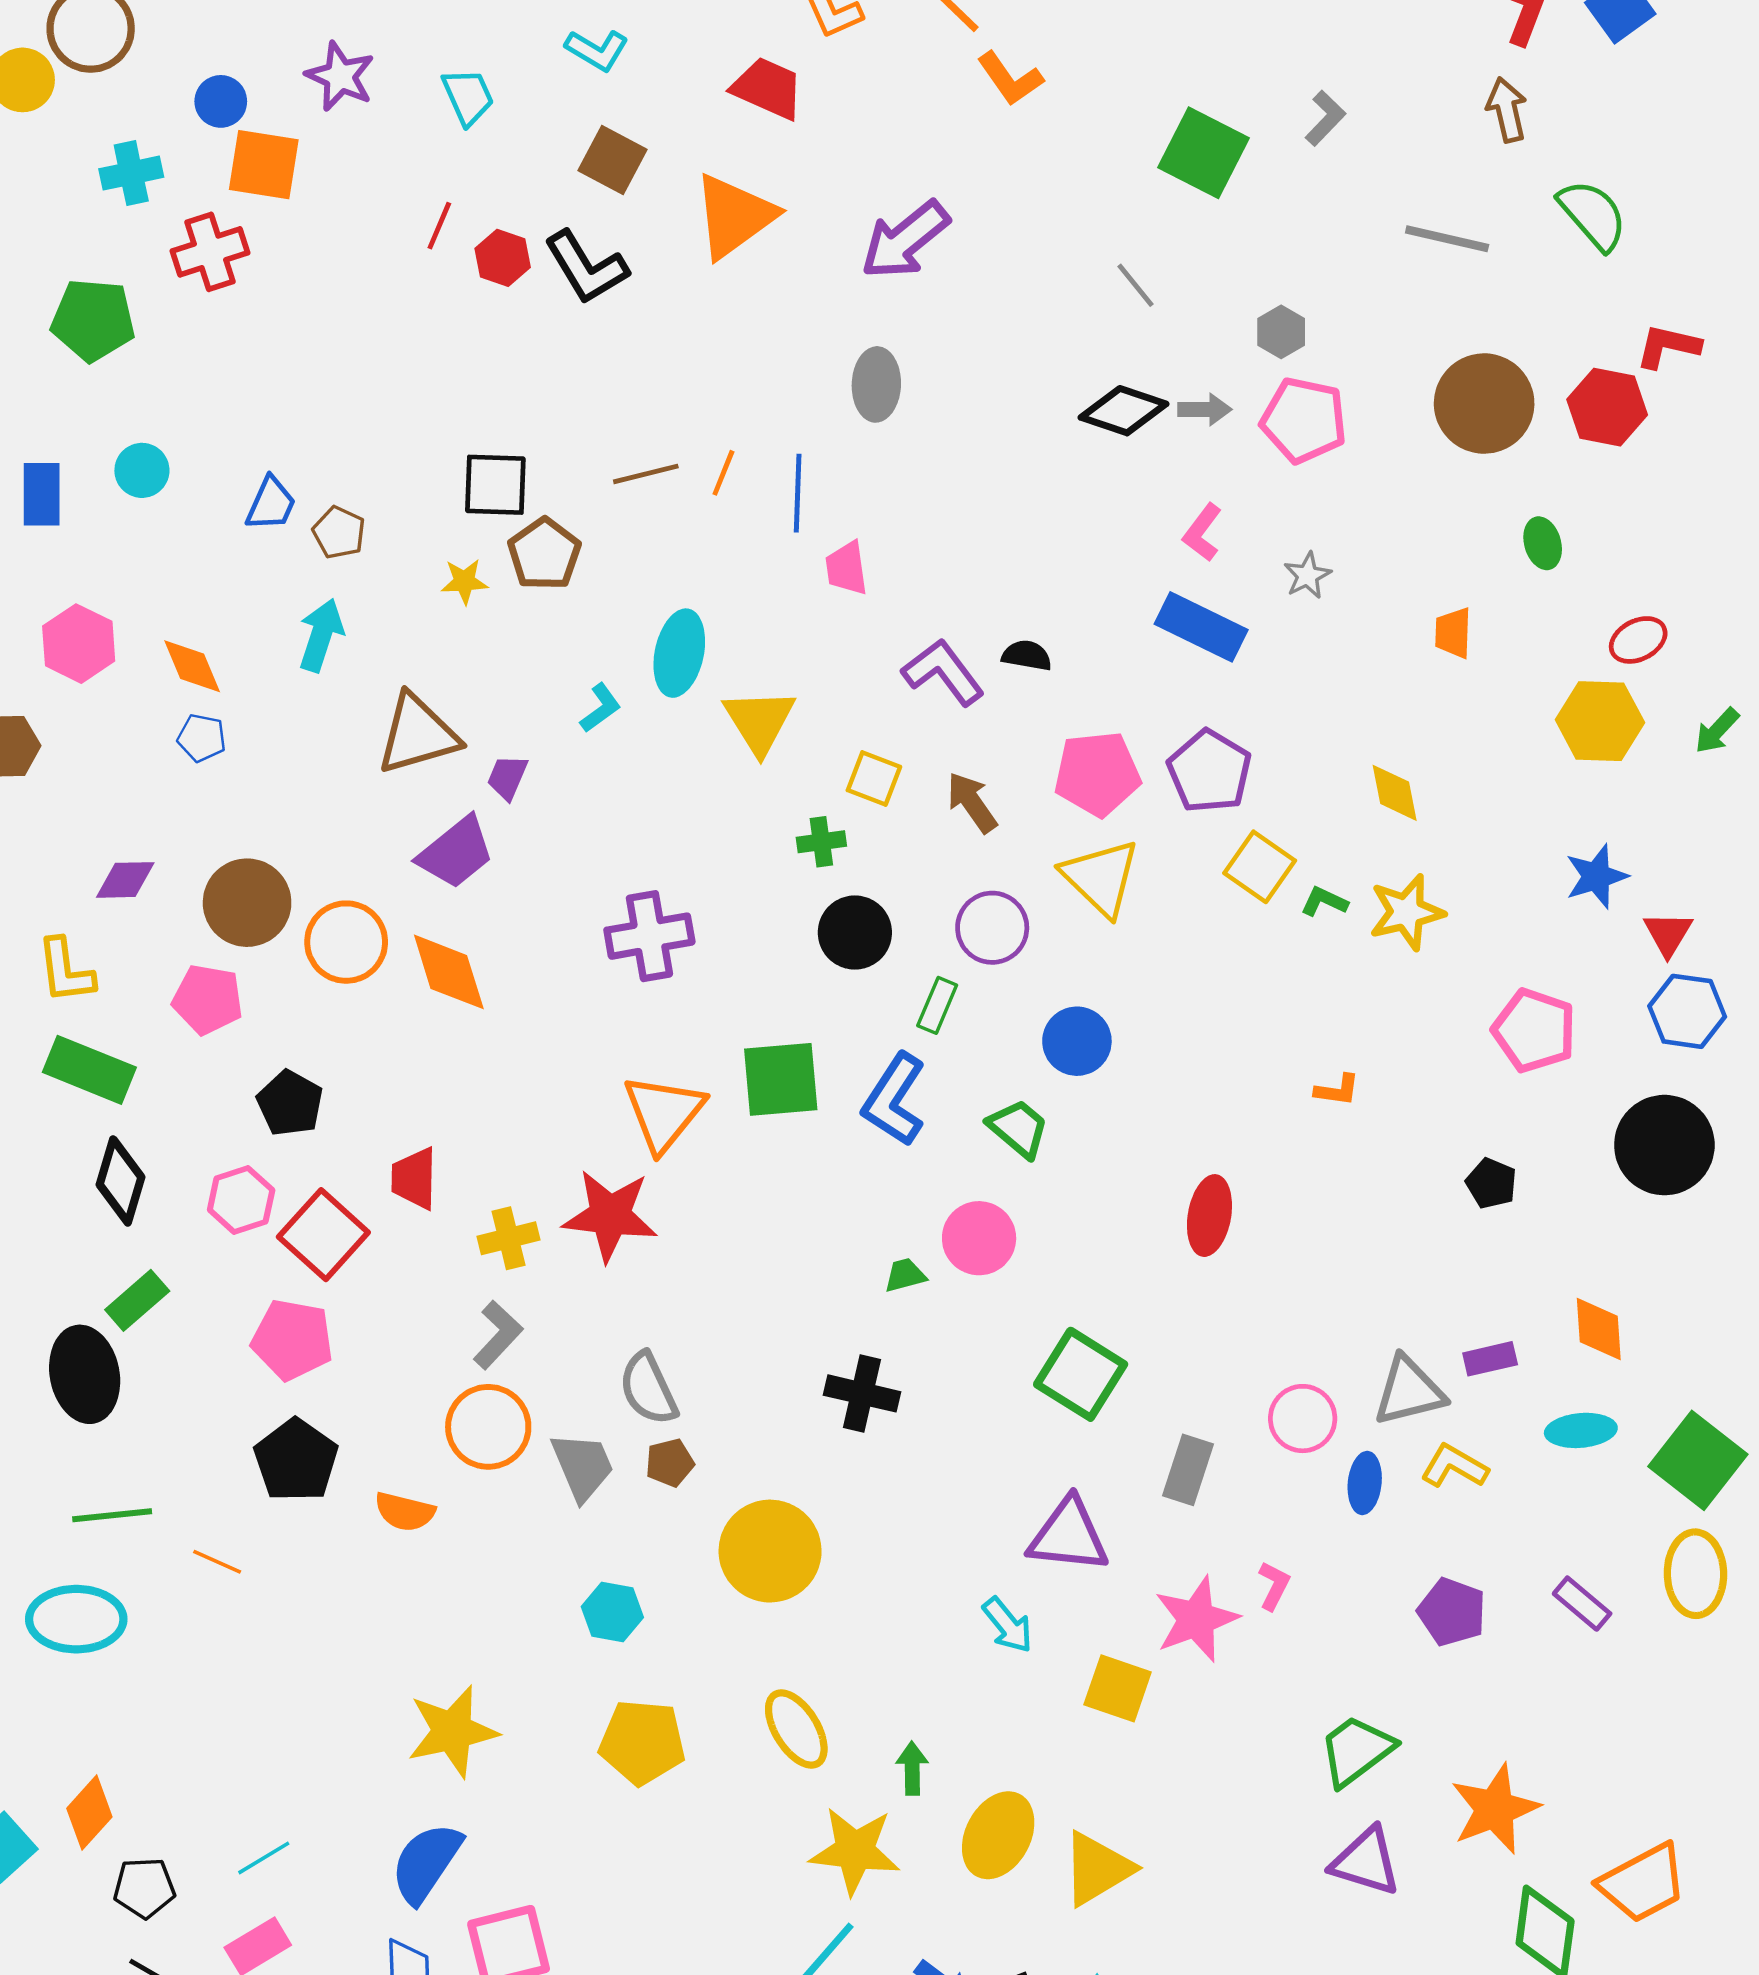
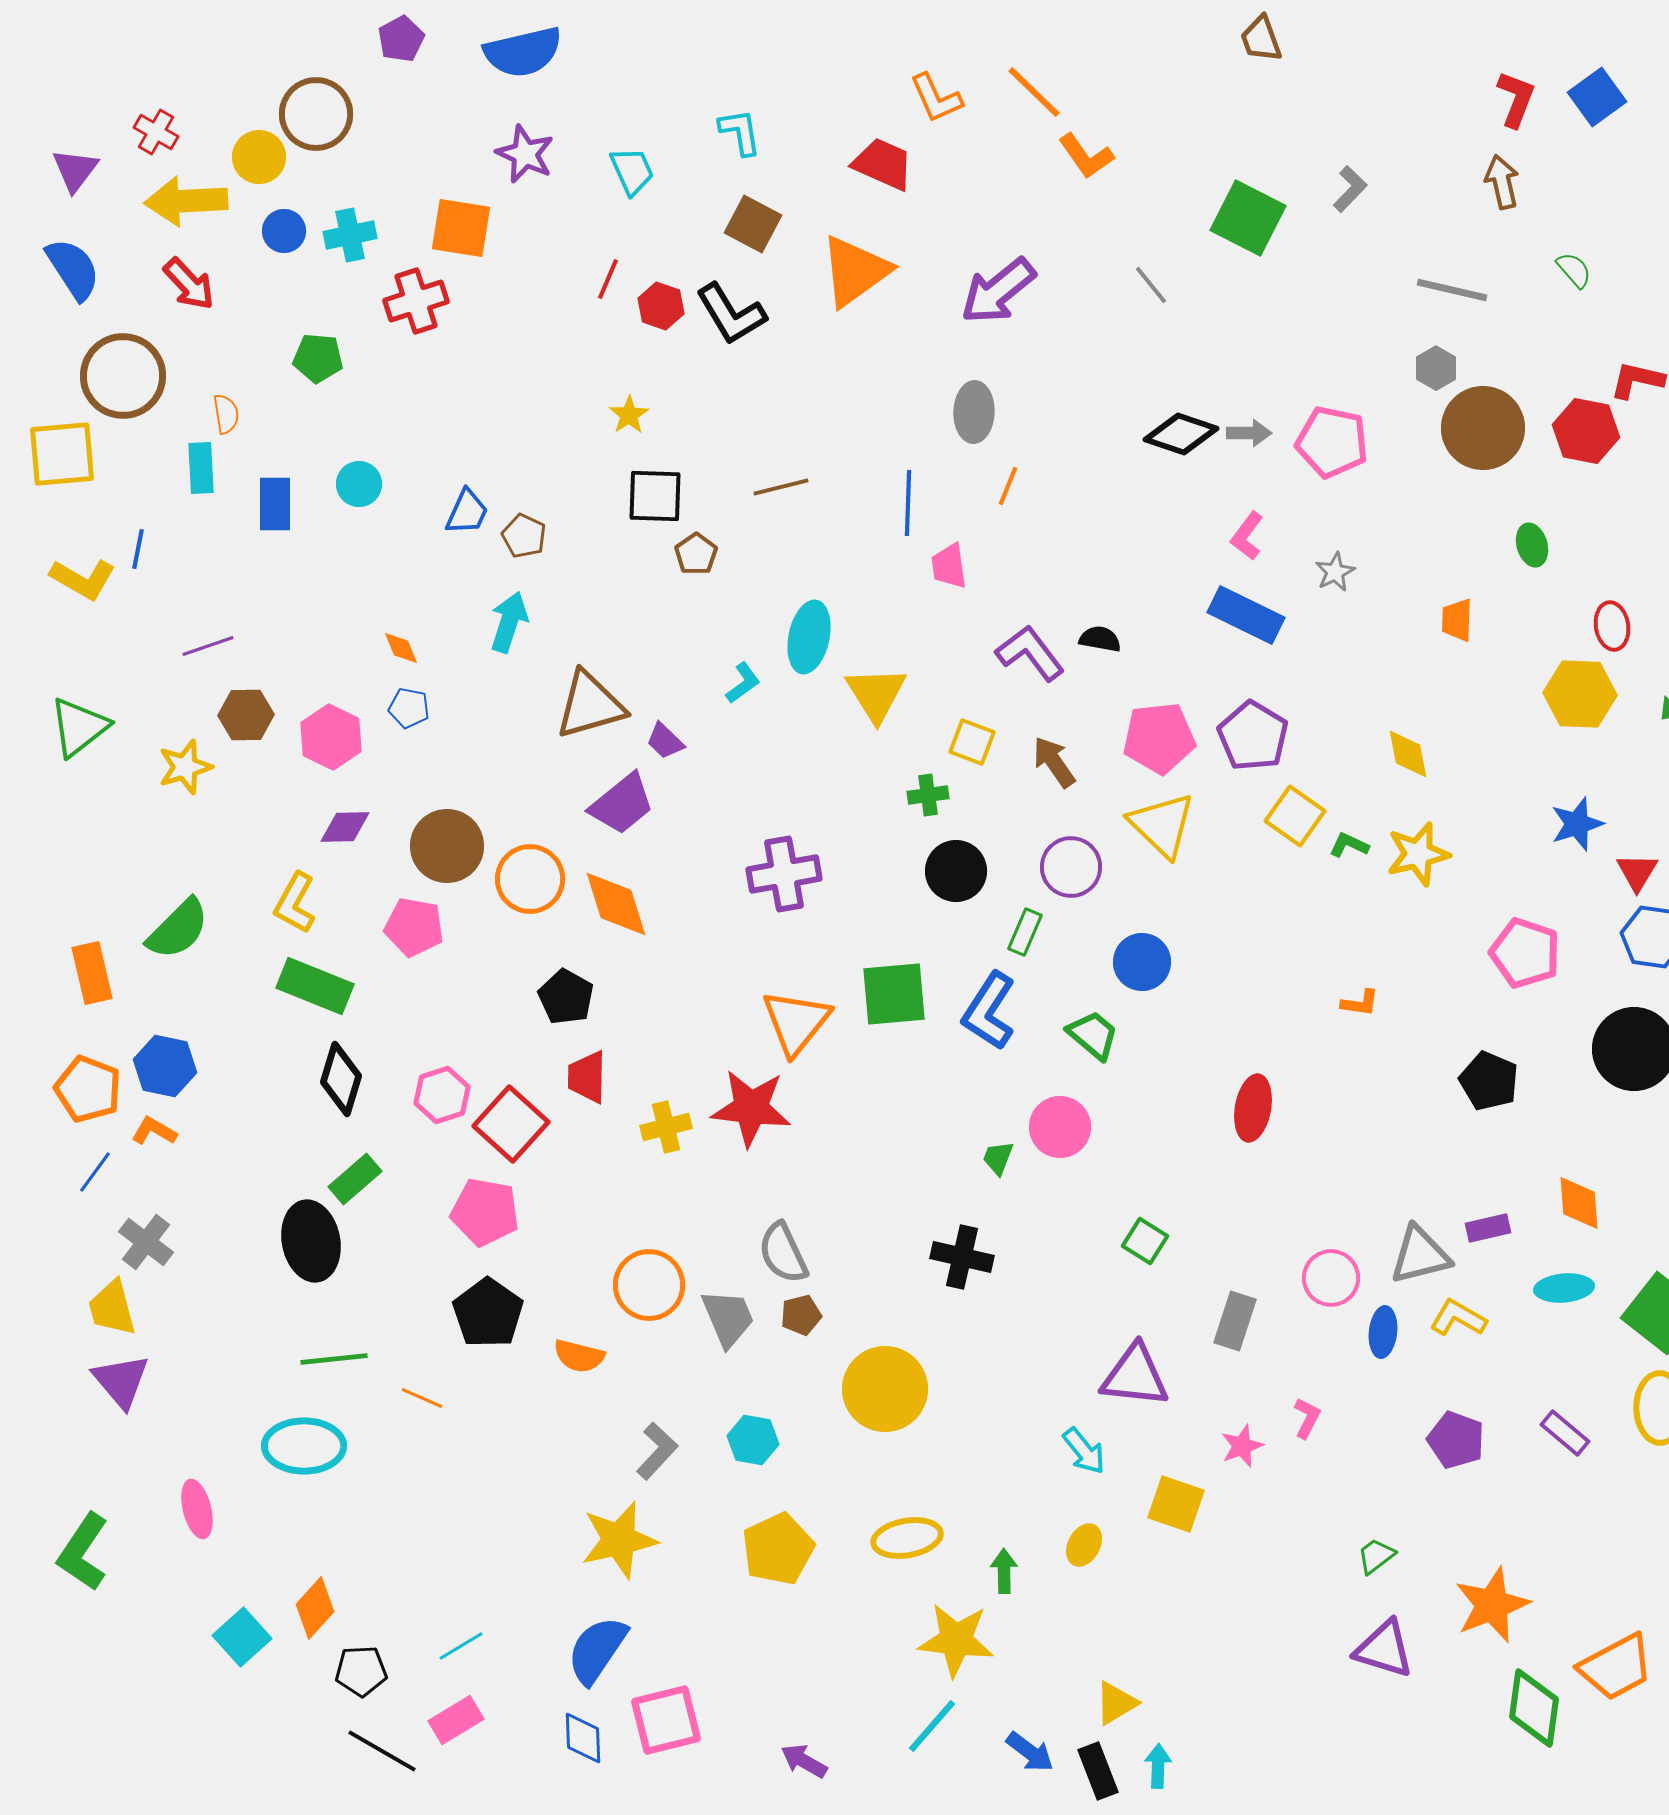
cyan L-shape: (597, 50) -> (740, 132), turned -130
blue circle: (221, 101) -> (284, 231), moved
green semicircle: (1593, 215) -> (1574, 270), size x0.6
gray line: (1135, 285) -> (1151, 285), moved
green pentagon: (93, 320) -> (318, 358), size x0.7
gray hexagon: (1281, 332) -> (1436, 368), moved
orange line: (723, 473) -> (1008, 486), moved
brown pentagon: (544, 554) -> (696, 554), size x0.7
yellow star: (464, 581) -> (629, 415), moved, turned -30
red ellipse: (1638, 640) -> (1612, 626), turned -72
pink hexagon: (79, 644) -> (331, 737), moved
orange diamond: (192, 666) -> (401, 648), size x0.7
purple trapezoid: (507, 777) -> (665, 741), turned -69
yellow L-shape: (66, 971) -> (295, 903), turned 36
black pentagon: (290, 1103) -> (566, 997), moved
black pentagon: (1491, 1183) -> (1489, 1081), size x1.4
green trapezoid: (905, 1275) -> (998, 1158), turned -54
gray L-shape: (498, 1335) -> (657, 1451), moved
green square: (1081, 1374) -> (1145, 1241), size x0.6
pink star: (1196, 1619) -> (1242, 1446), size x0.6
yellow ellipse: (796, 1729) -> (907, 1538), turned -68
yellow pentagon: (642, 1742) -> (778, 1549), turned -30
green trapezoid: (1356, 1750) -> (1376, 1556), size x0.6
yellow ellipse: (998, 1835) -> (1084, 1545), moved, size x0.6
yellow triangle: (1097, 1869) -> (1116, 1703), moved, size x0.7

